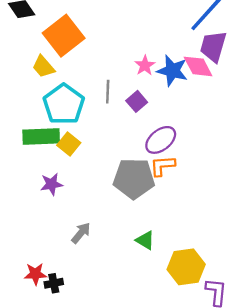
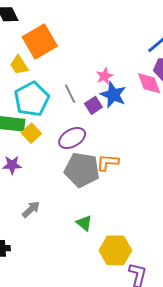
blue star: (172, 71) -> (113, 95), moved
gray line: (108, 92) -> (70, 94), turned -36
purple ellipse: (161, 140) -> (72, 138), moved

